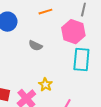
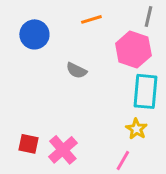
yellow star: (45, 85) -> (136, 129), moved

